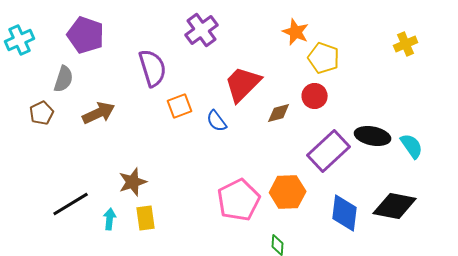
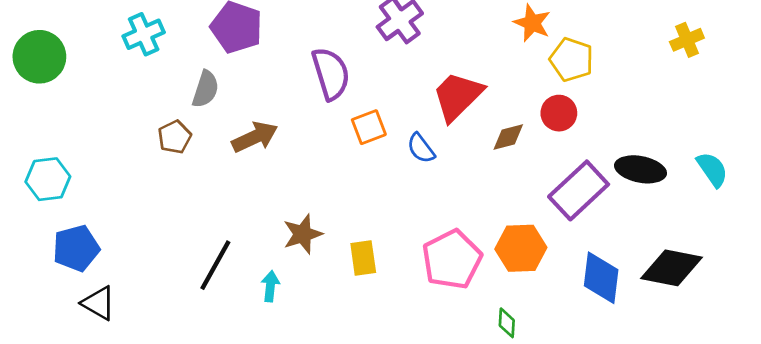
cyan semicircle: (412, 146) -> (712, 169), moved
black line: (71, 204) -> (215, 265), turned -30
yellow rectangle: (146, 218) -> (363, 258), moved

